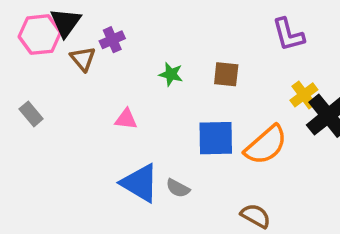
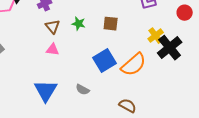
brown triangle: (83, 59) -> (53, 27), moved
blue square: (216, 138) -> (105, 61), turned -30
blue triangle: (140, 183) -> (46, 91), moved, turned 30

